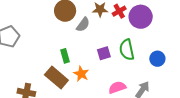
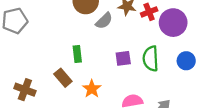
blue circle: (157, 59) -> (186, 61), moved
orange star: (81, 74) -> (92, 89), moved
brown rectangle: (56, 77) -> (63, 78), size x0.7

